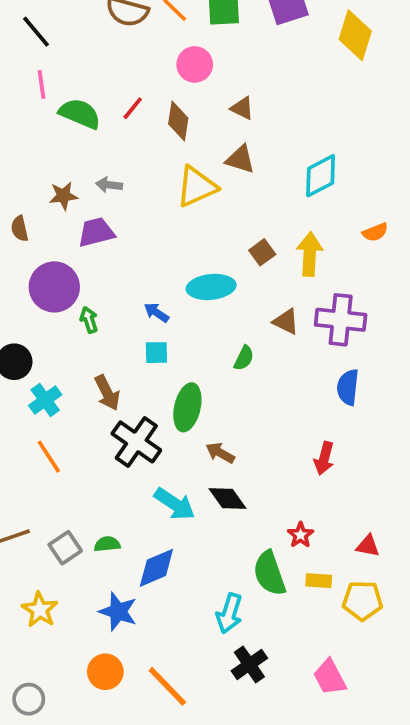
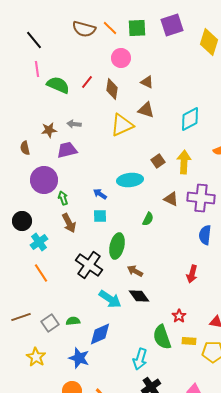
brown arrow: (107, 393) -> (69, 223), moved

